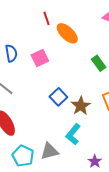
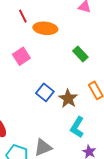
orange ellipse: (67, 33) -> (45, 28), turned -30
cyan L-shape: (73, 134) -> (77, 127), moved

